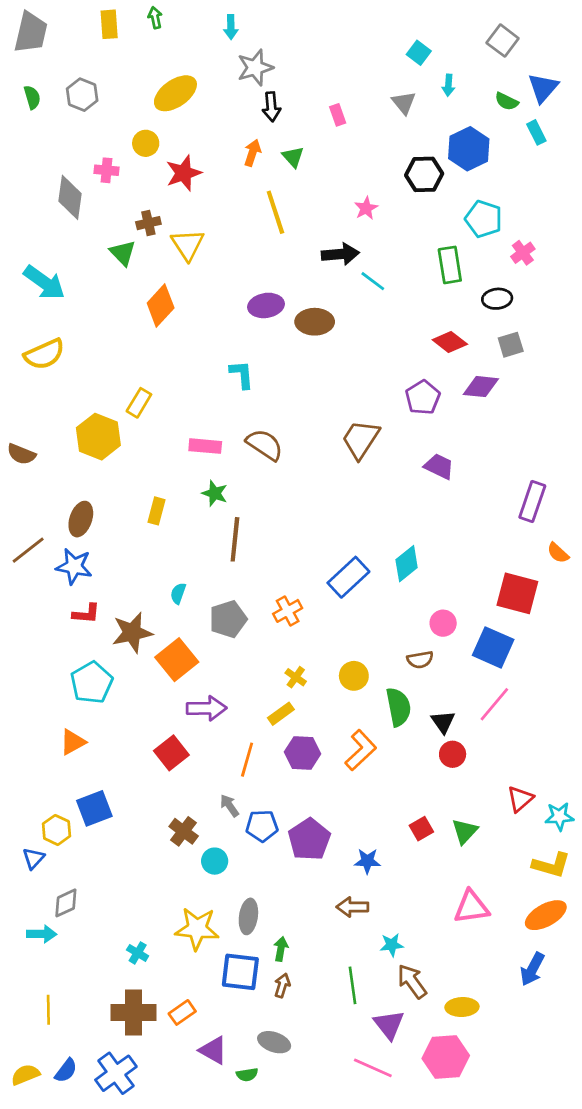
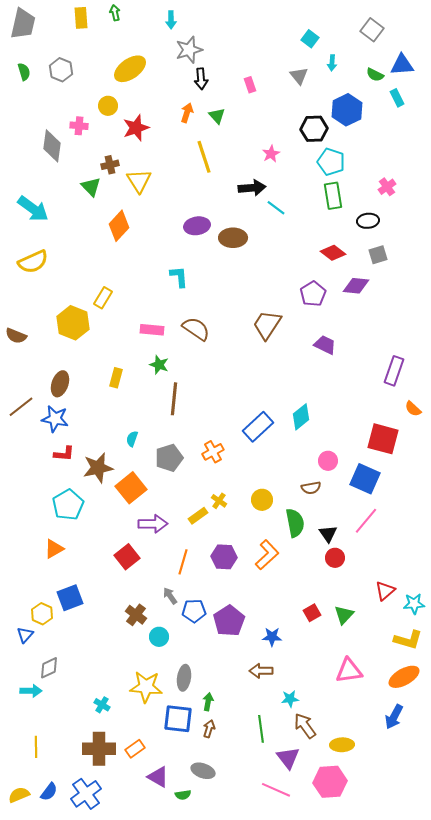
blue triangle: (543, 88) -> (402, 65), turned 45
cyan pentagon: (484, 219) -> (331, 162), moved
yellow rectangle: (281, 714) -> (198, 516), moved

